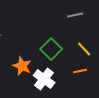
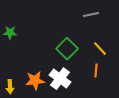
orange star: (22, 66) -> (35, 81), moved, turned -30
orange line: (80, 71) -> (96, 71), turned -72

